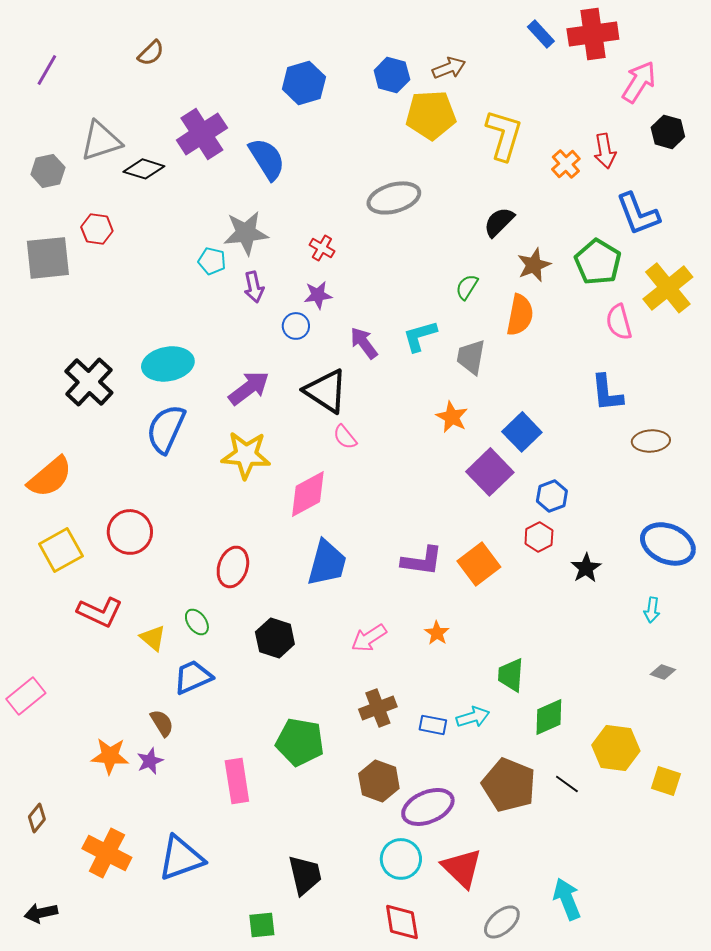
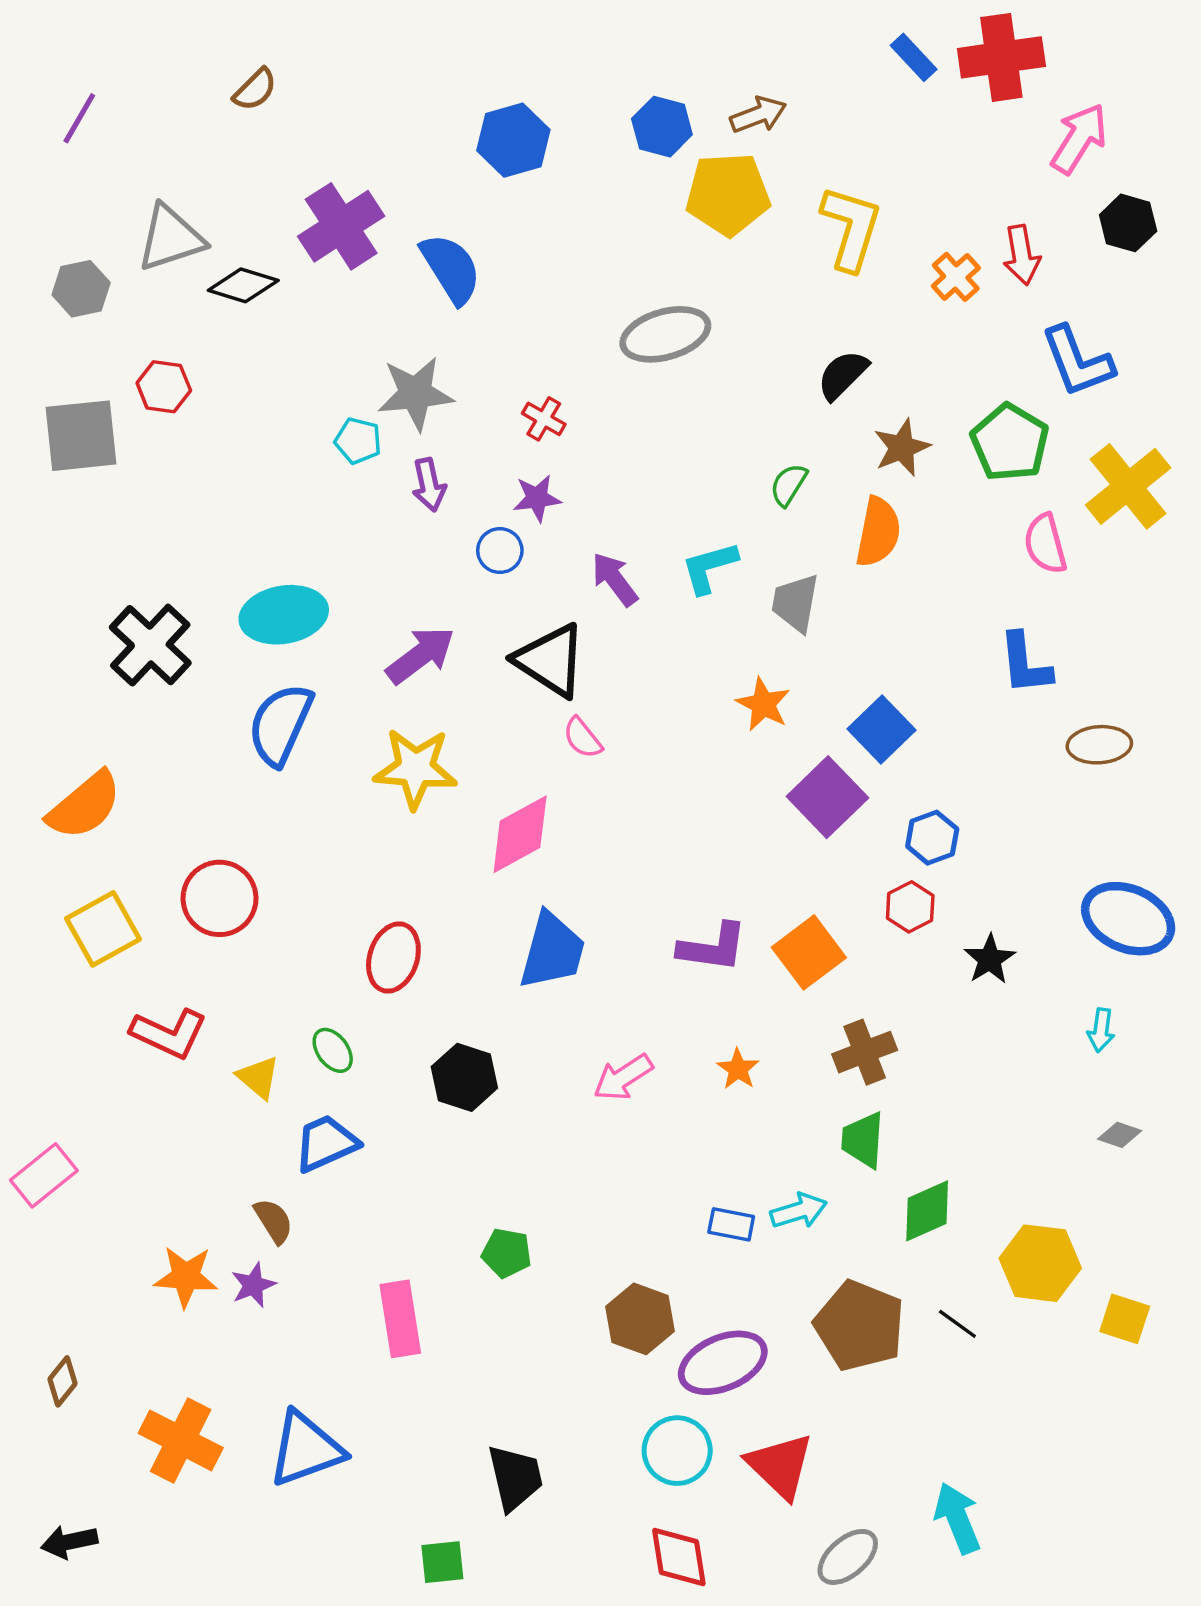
brown cross: (378, 708) -> (865, 1052), moved
green pentagon: (300, 742) -> (507, 1253), size x0.6

